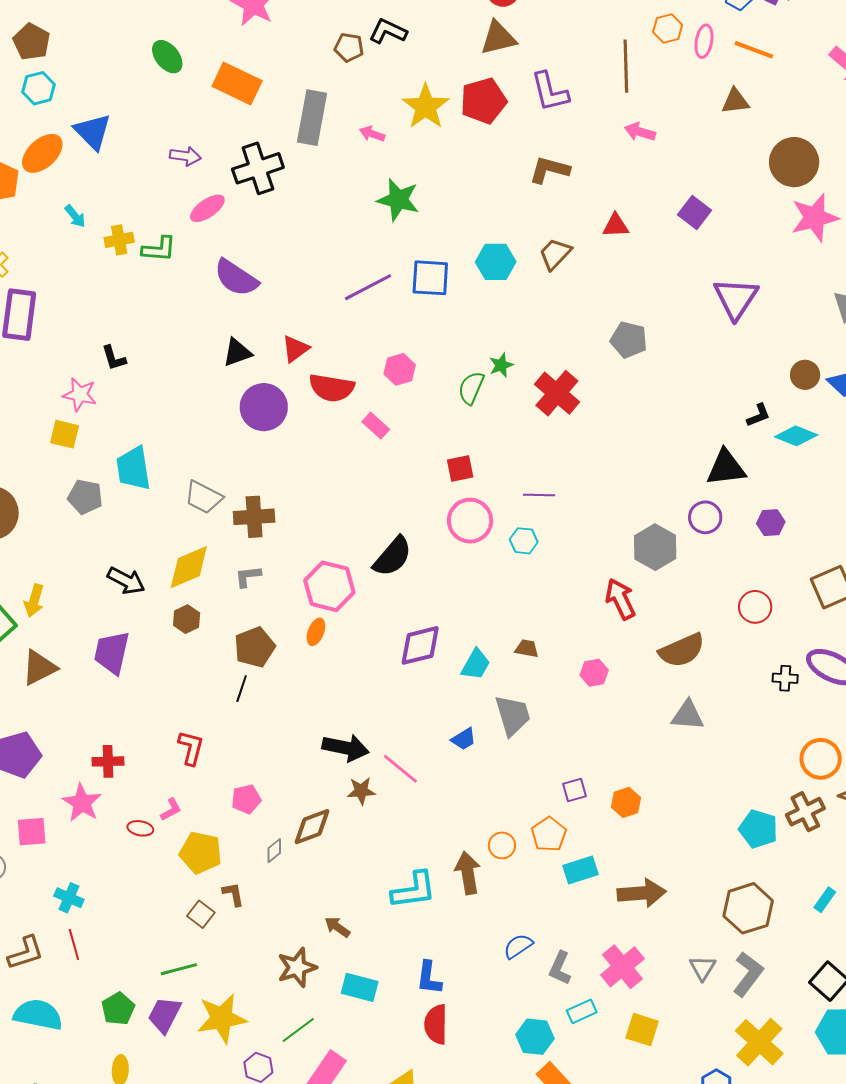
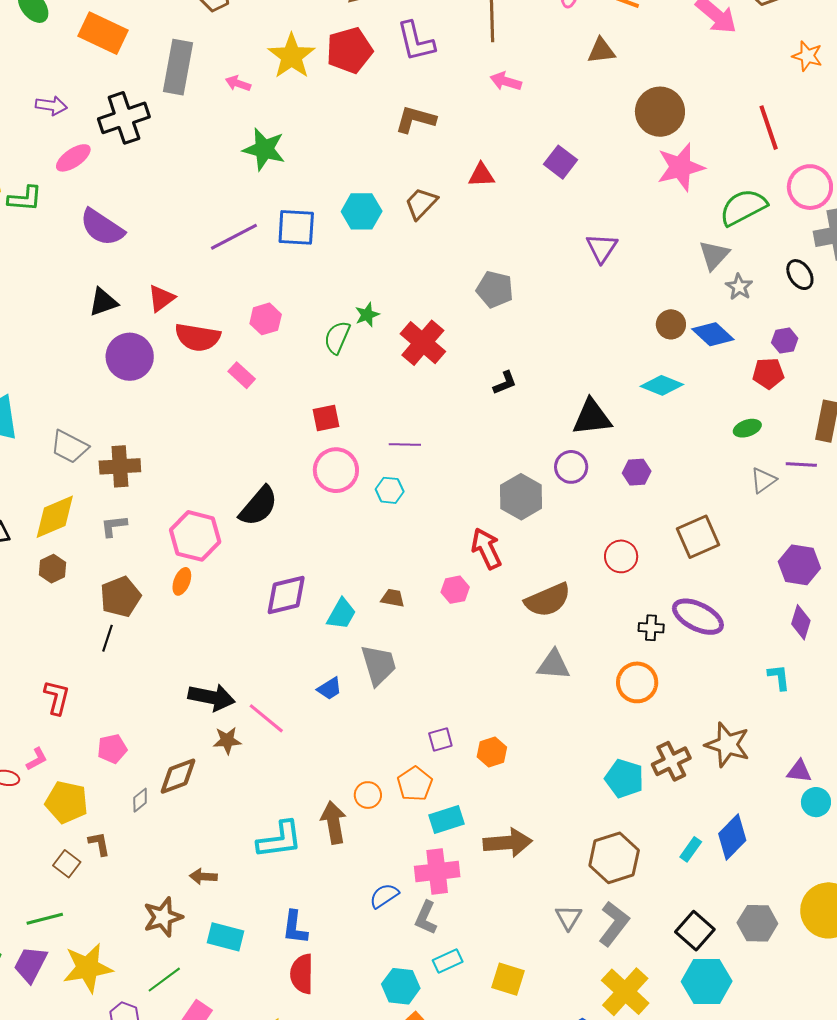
purple triangle: (736, 298) -> (602, 248), size x0.7
black L-shape: (759, 415) -> (505, 383), moved
pink hexagon: (594, 673) -> (455, 590), moved
orange circle: (821, 759) -> (637, 682), moved
brown arrow: (337, 927) -> (203, 877), turned -32
pink cross: (622, 967) -> (437, 872), moved, turned 33

